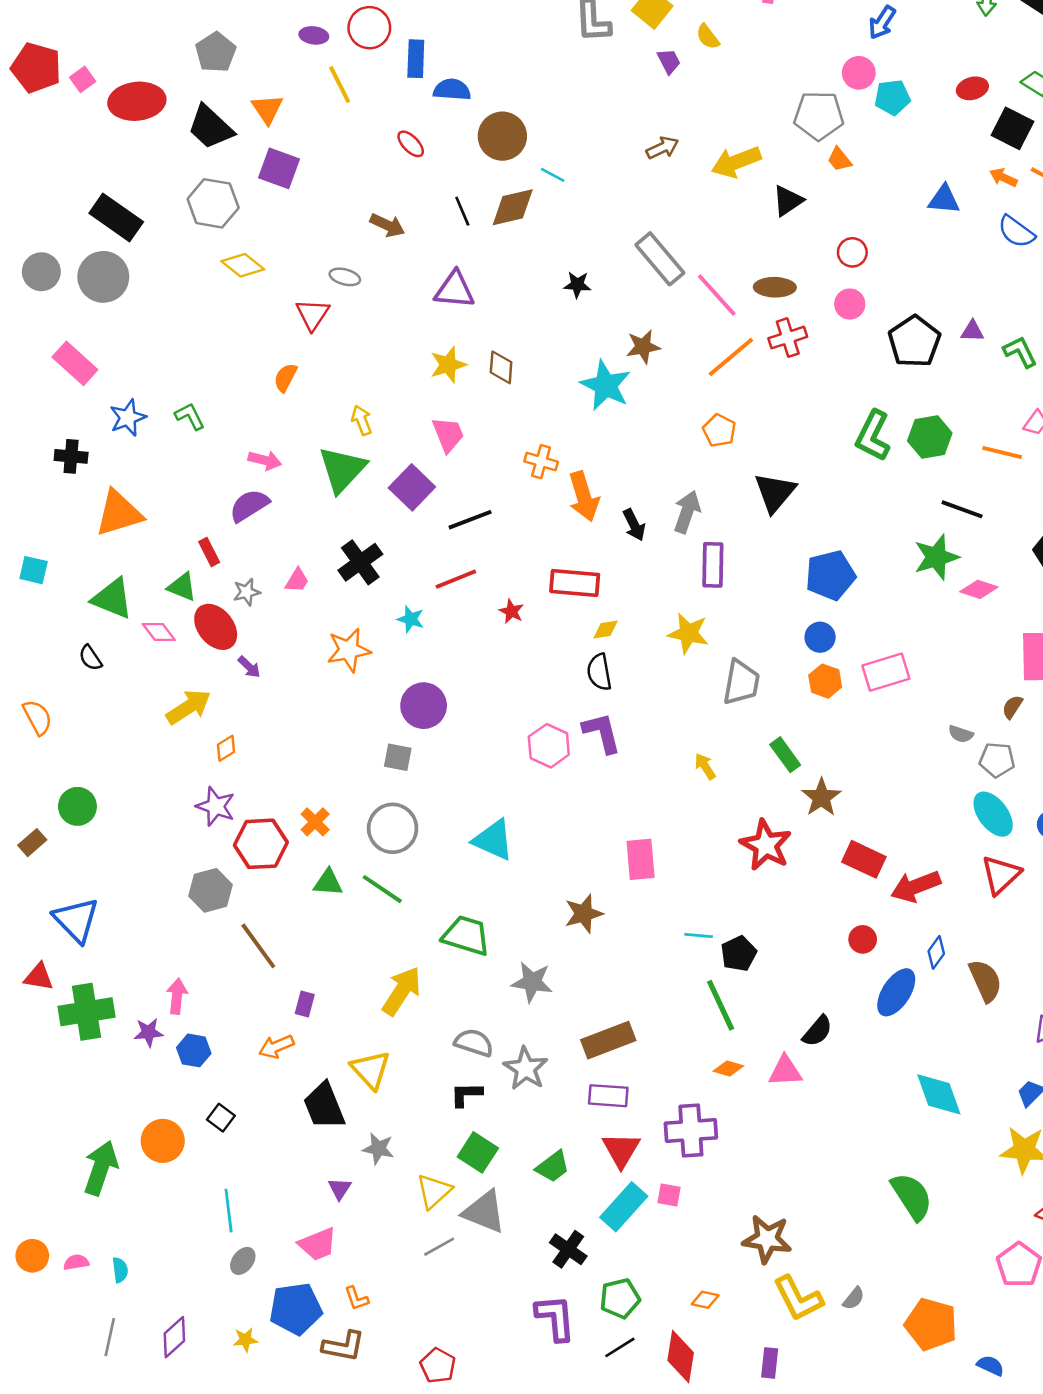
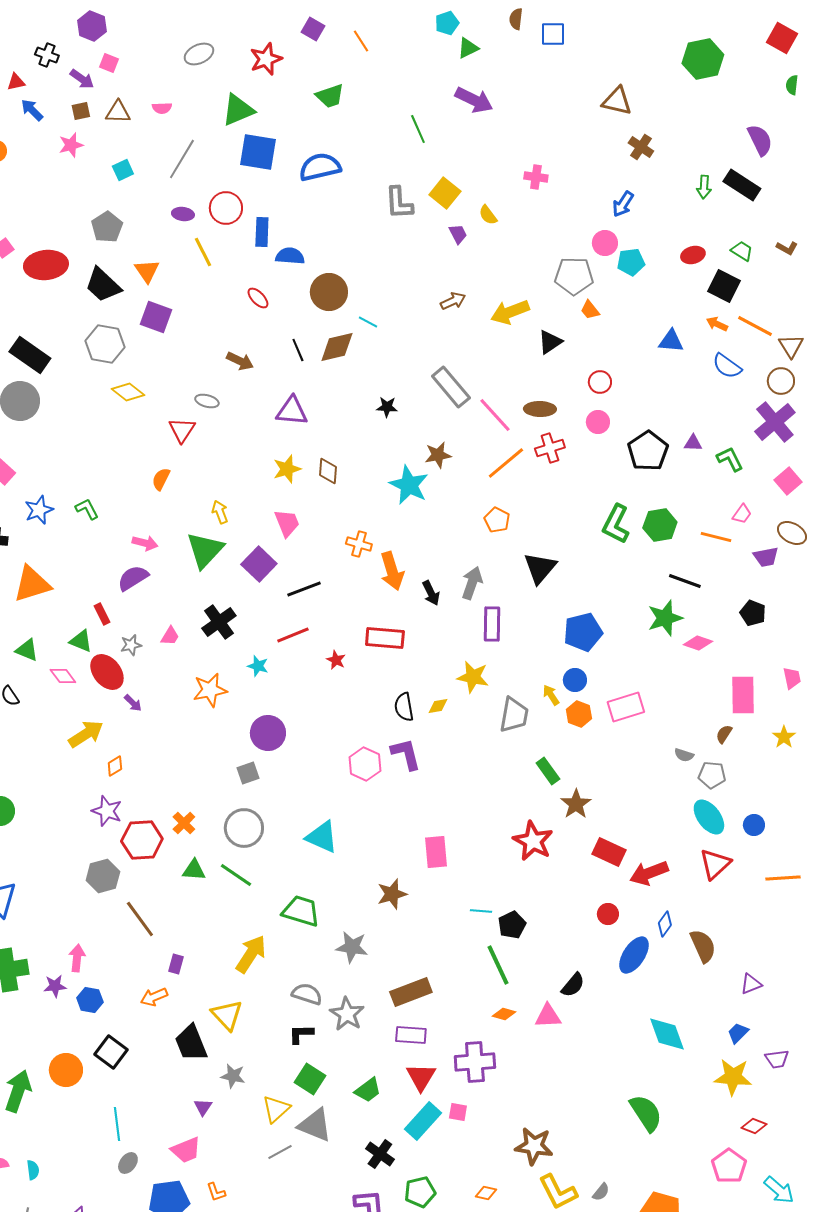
green triangle: (112, 598) -> (27, 650), size x0.7
yellow diamond: (606, 629) -> (438, 706), moved
gray square: (398, 757) -> (248, 773), turned -30
yellow arrow: (705, 766) -> (551, 695), moved
black square: (221, 1118) -> (111, 1052), size x1.5

